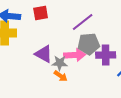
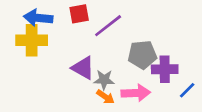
purple line: (83, 22) -> (108, 26), moved
pink arrow: (75, 55) -> (136, 93), moved

